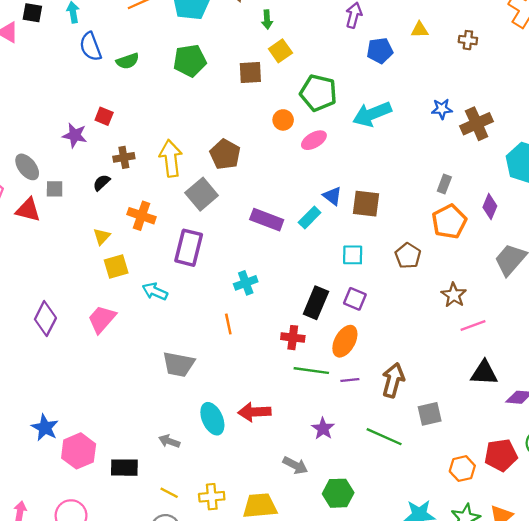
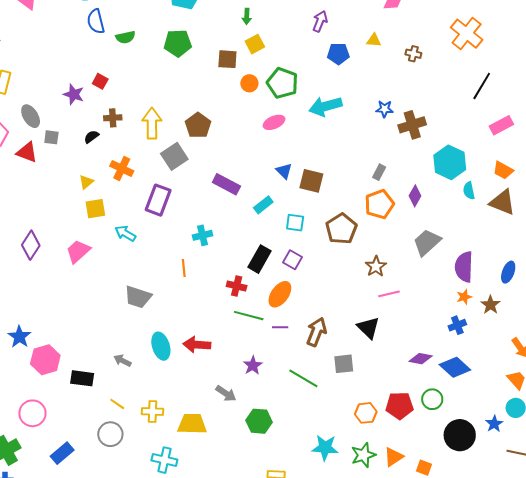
orange circle: (283, 120) -> (249, 83), moved
cyan rectangle: (310, 218) -> (263, 205), moved
brown pentagon: (408, 256) -> (341, 229), size x1.4
black triangle: (484, 373) -> (368, 328), moved, turned 35

